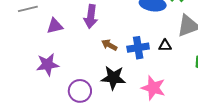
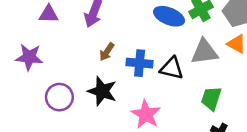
brown arrow: (109, 45) -> (107, 52), turned -98
black triangle: (165, 46) -> (172, 68), size x1.5

